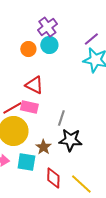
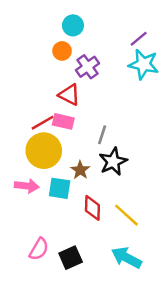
purple cross: (47, 27) -> (88, 67), moved
cyan circle: (49, 45) -> (73, 25), moved
black star: (70, 140) -> (113, 162), turned -30

